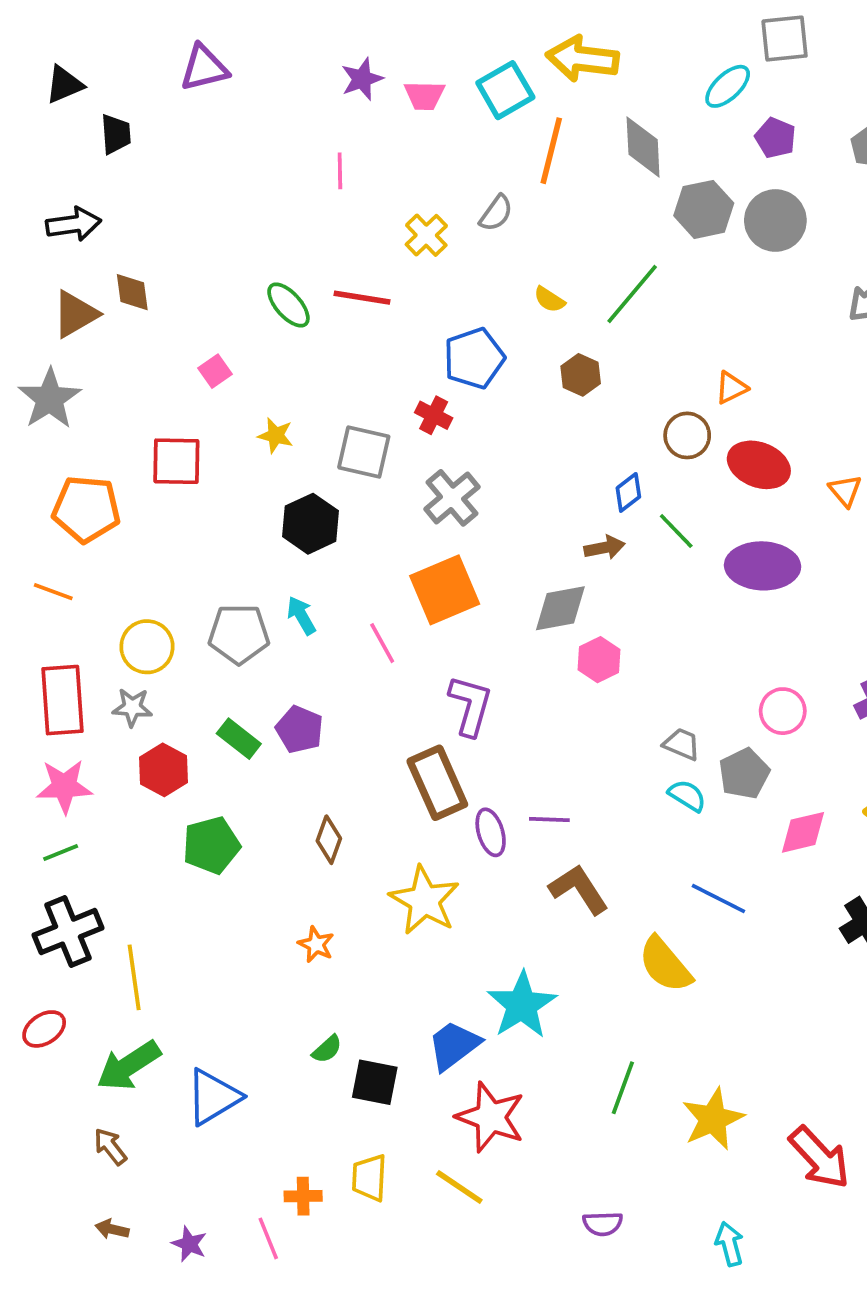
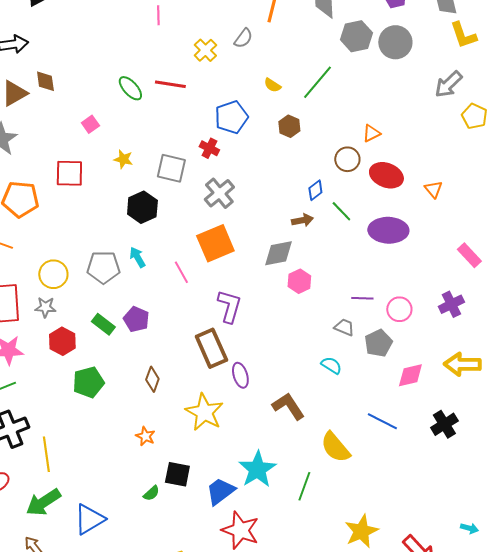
cyan semicircle: (687, 796) -> (331, 365), moved
purple line: (549, 819) -> (362, 298), moved
blue line: (718, 898) -> (382, 421), moved
black square: (375, 1082) -> (177, 474), moved
green line: (623, 1088) -> (304, 486), moved

